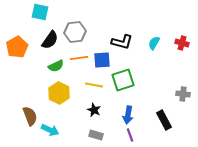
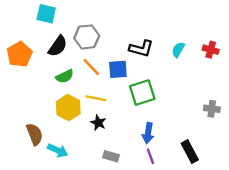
orange line: (79, 58) -> (91, 67), turned 54
yellow line: (94, 85) -> (96, 98), moved
black star: (94, 110) -> (98, 123), moved
black rectangle: (164, 120) -> (190, 152), moved

